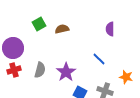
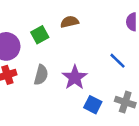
green square: (39, 24) -> (40, 35), moved

